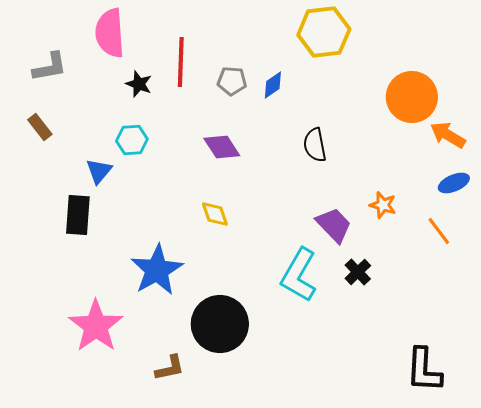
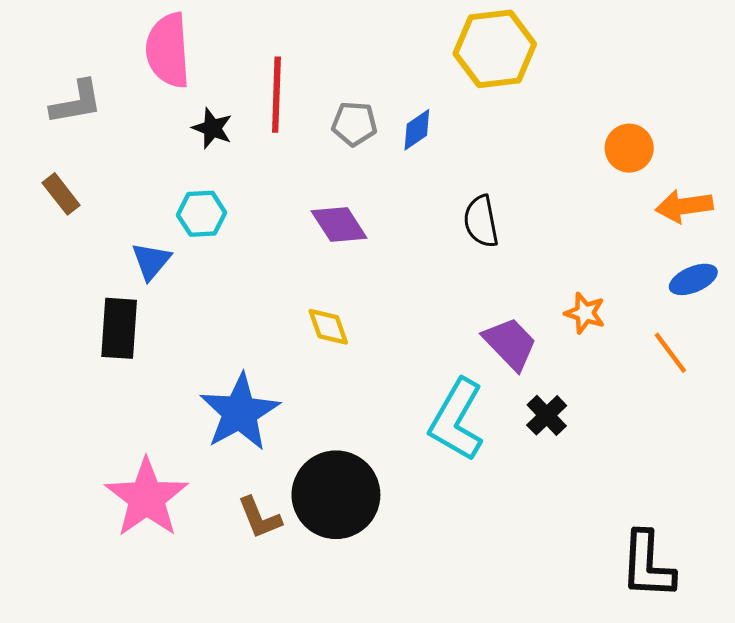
orange circle: (412, 97) -> (629, 148), size x0.6
orange arrow: (448, 135) -> (684, 206), turned -39
brown L-shape: (170, 368) -> (260, 518), moved, turned 80

